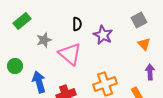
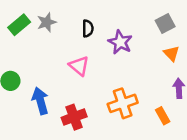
gray star: (44, 40) -> (47, 22), moved
pink triangle: (70, 54) -> (79, 66), size x0.7

